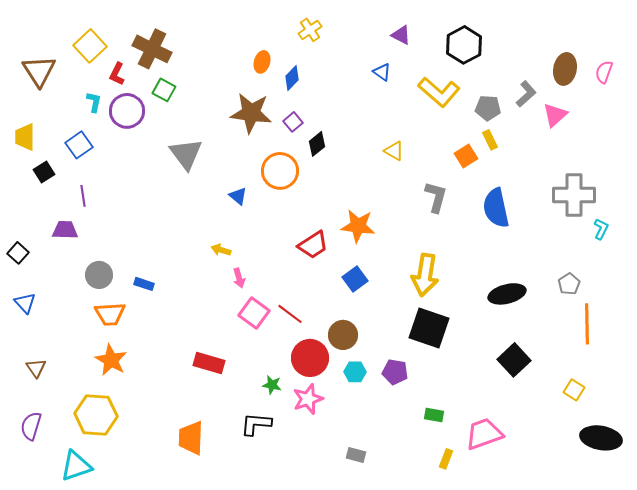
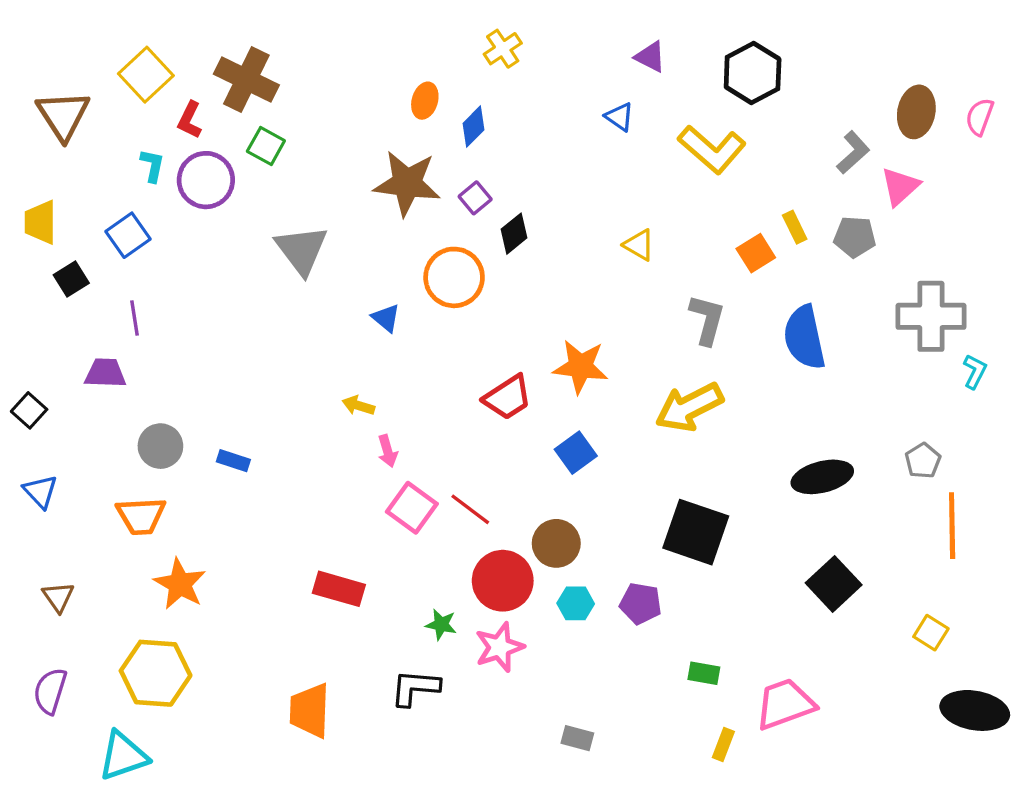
gray pentagon: (488, 108) -> (855, 237), moved
yellow arrow: (425, 275) -> (689, 407), moved, turned 54
orange trapezoid: (110, 314) -> (141, 516), moved

